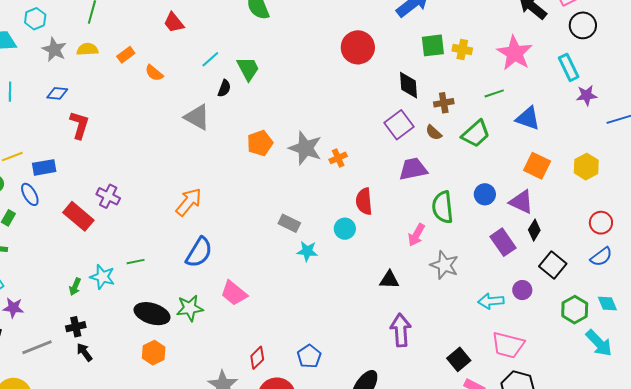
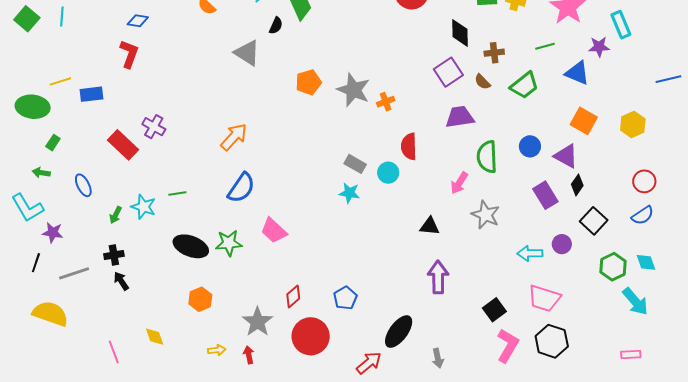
blue diamond: (57, 93) -> (138, 21), moved
purple star: (587, 95) -> (599, 47), moved
blue ellipse: (30, 194) -> (83, 185), moved
gray rectangle: (289, 223) -> (355, 164), moved
orange hexagon: (154, 353) -> (200, 299), moved

